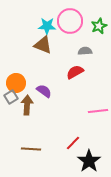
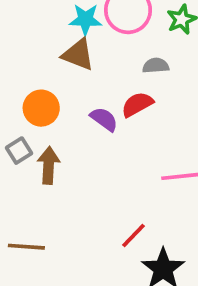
orange circle: (16, 83) -> (41, 108), moved
purple semicircle: (44, 91) -> (104, 119), moved
brown line: (31, 149) -> (26, 247), moved

